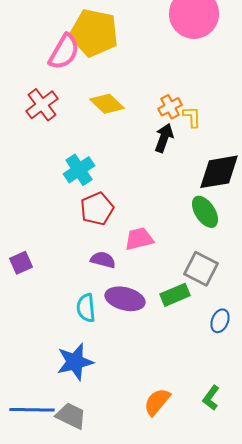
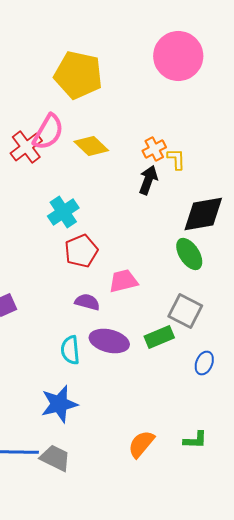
pink semicircle: (64, 52) -> (48, 132), moved
green L-shape: (211, 398) -> (195, 440), turned -125

